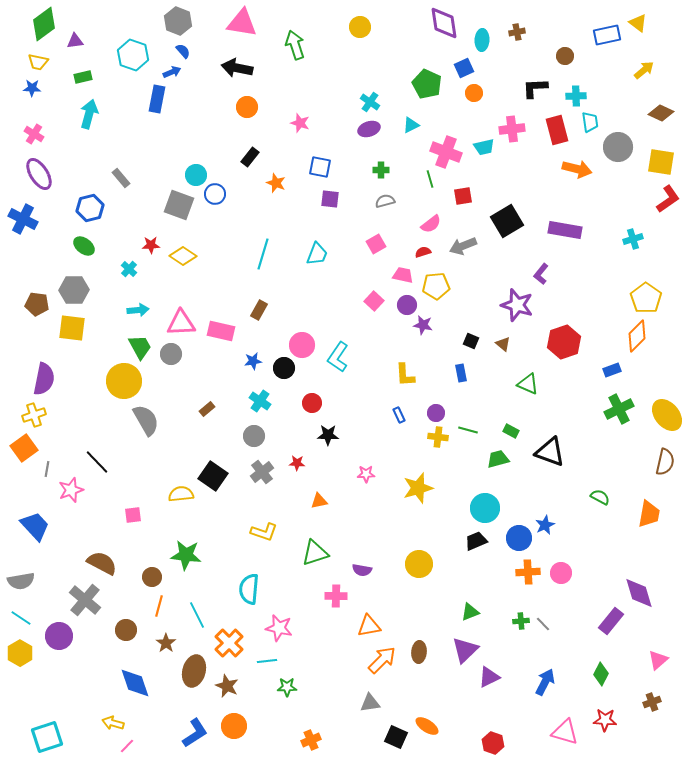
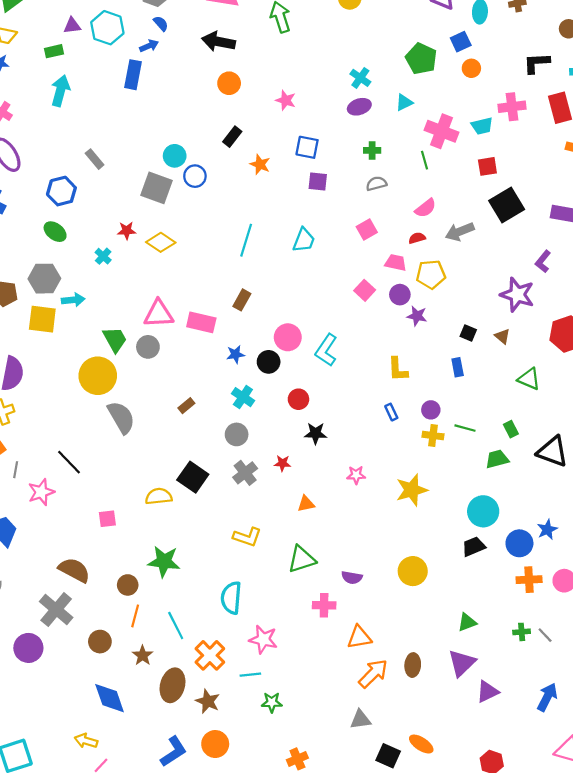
purple triangle: (75, 41) -> (72, 26), moved
red square: (463, 196) -> (487, 166), moved
cyan arrow: (138, 310) -> (73, 300), moved
green rectangle: (511, 431) -> (511, 429), turned 35

